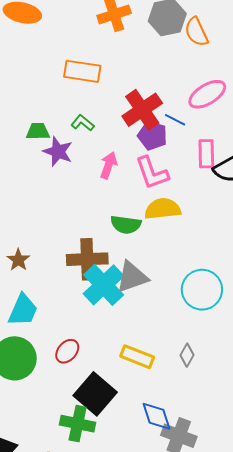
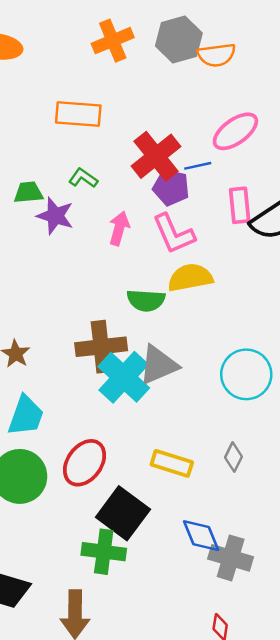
orange semicircle: (196, 32) -> (216, 55), turned -68
blue line: (175, 120) -> (198, 166), turned -35
red ellipse: (67, 351) -> (84, 463), size x1.5

